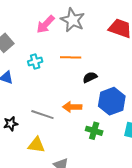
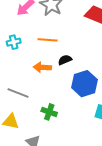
orange arrow: (72, 107) -> (42, 67), moved
green cross: (94, 131) -> (49, 112), moved

